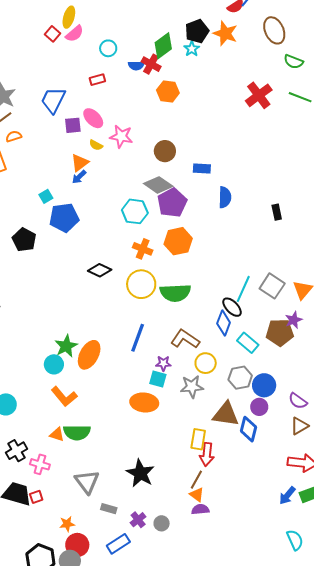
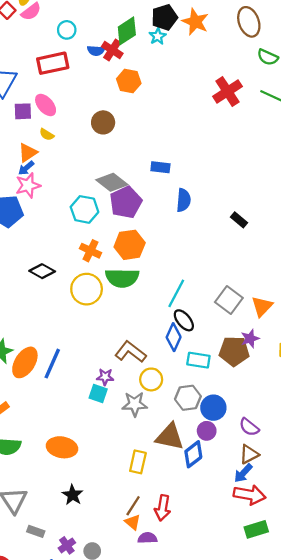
red rectangle: (97, 80) -> (53, 63), size x1.8
pink star: (121, 136) -> (28, 185), moved, turned -30
brown circle: (165, 151) -> (103, 122), moved
black rectangle: (277, 212) -> (239, 220), turned -42
cyan line: (243, 289) -> (176, 293), moved
green semicircle: (175, 293) -> (122, 278), moved
blue line: (138, 338) -> (52, 364), moved
cyan rectangle: (248, 343) -> (198, 360), turned -35
orange ellipse: (144, 402) -> (62, 447), moved
blue diamond: (248, 429) -> (193, 454), turned 35
red arrow: (207, 454) -> (163, 508), moved
black star: (140, 473) -> (73, 495), size x0.7
blue arrow: (287, 495) -> (243, 473), moved
purple semicircle: (200, 509) -> (147, 538), moved

